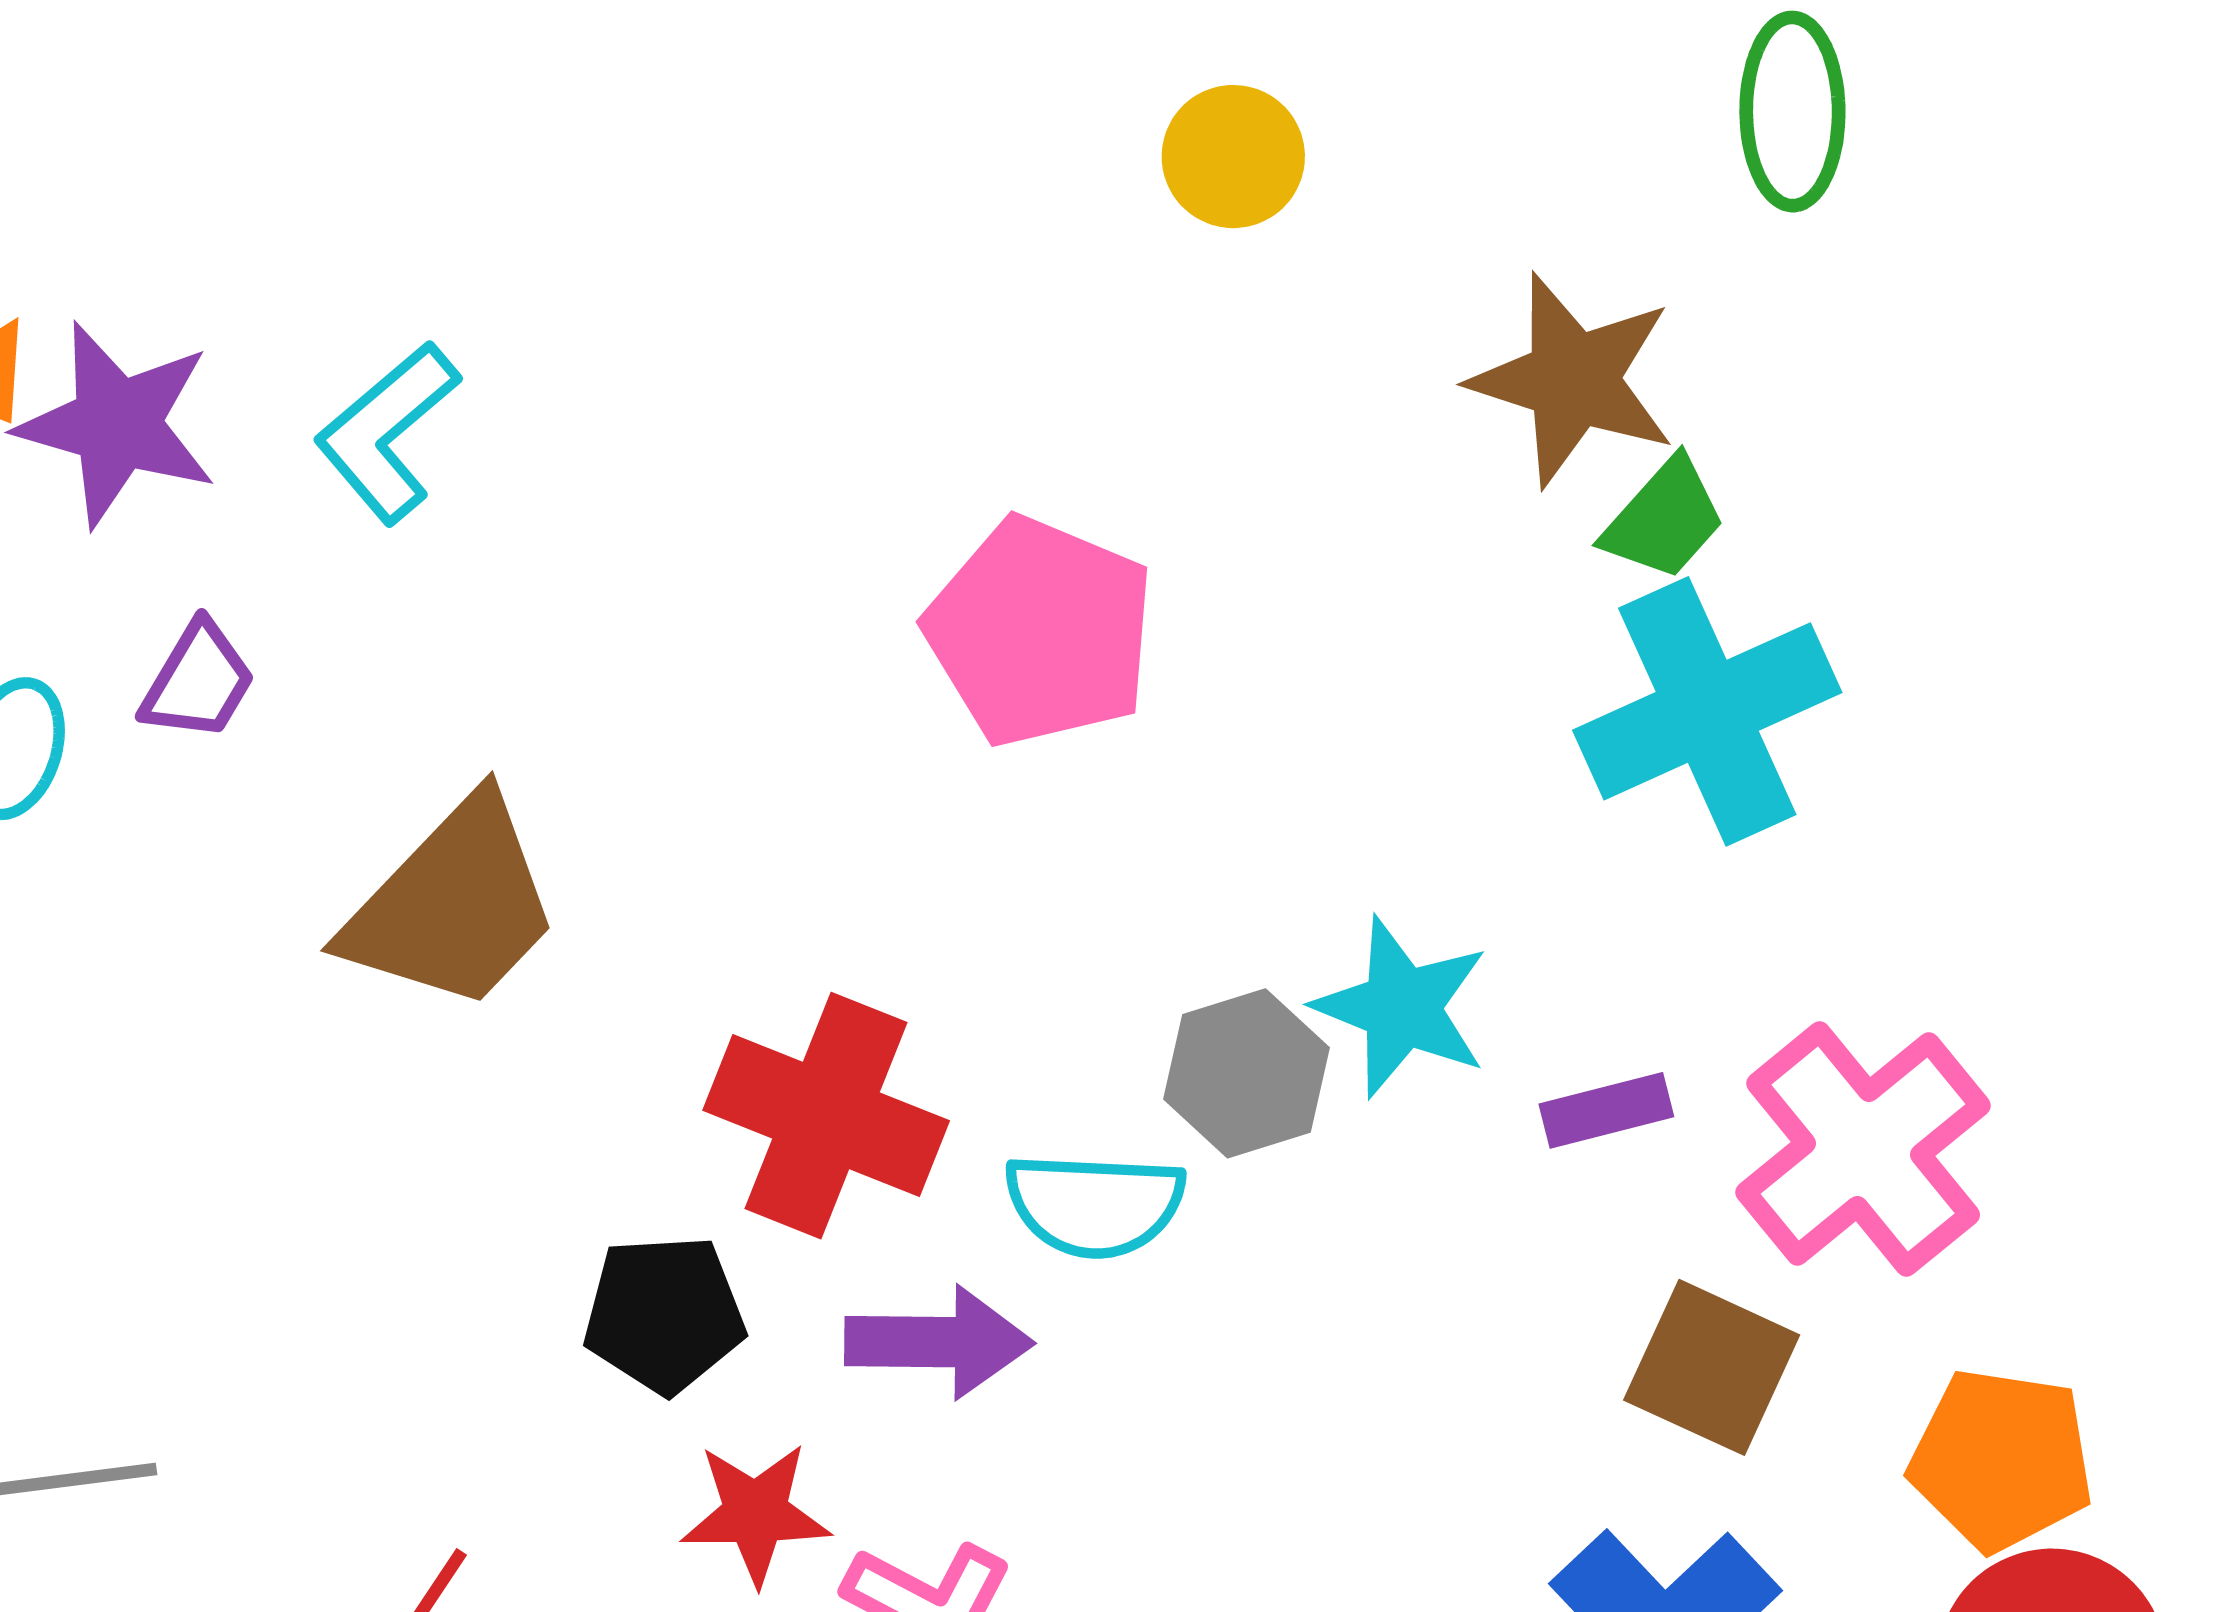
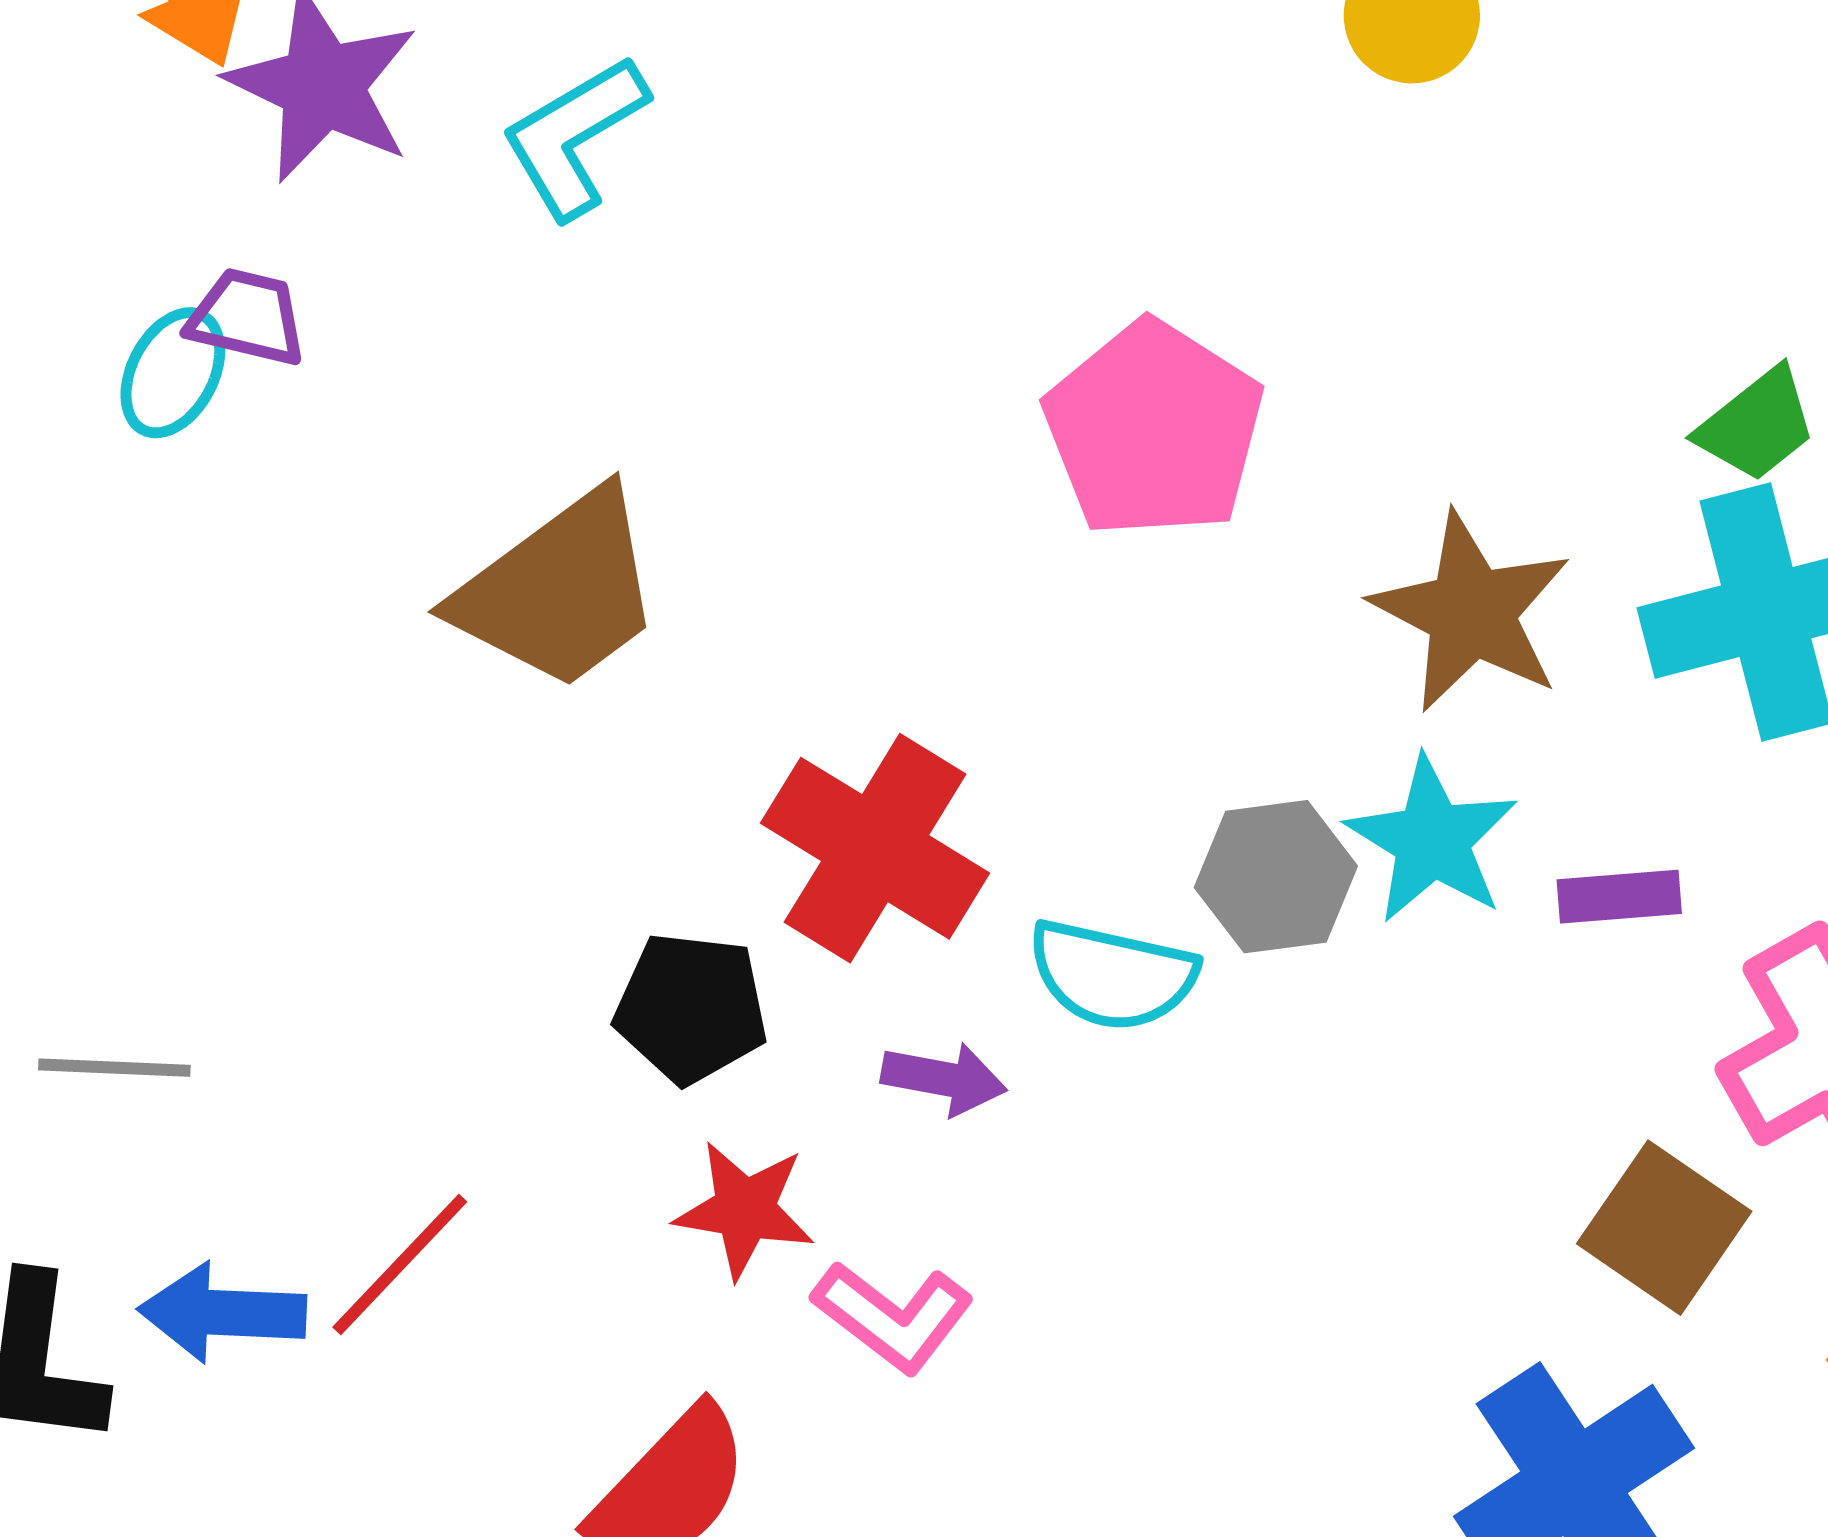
brown star: (1573, 380) -> (1471, 612), moved
purple trapezoid: (198, 681) -> (247, 317), moved, turned -117
purple rectangle: (1606, 1110) -> (1619, 897), moved
purple arrow: (939, 1342) -> (944, 1079), size x0.7

